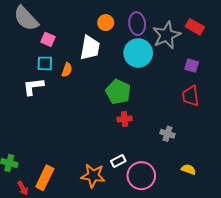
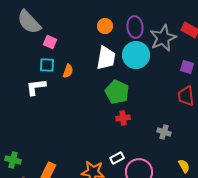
white trapezoid: (90, 48) -> (106, 58), moved
yellow semicircle: (188, 169) -> (184, 166), turned 40

